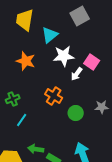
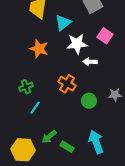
pink square: (92, 62) -> (105, 36), moved
white arrow: (77, 74) -> (90, 62), turned 56
green arrow: (36, 149) -> (49, 137), turned -49

